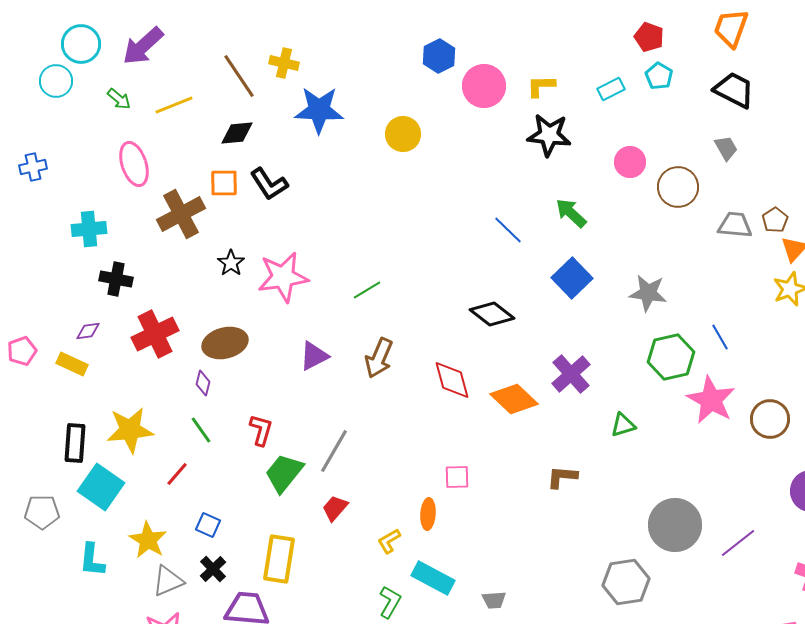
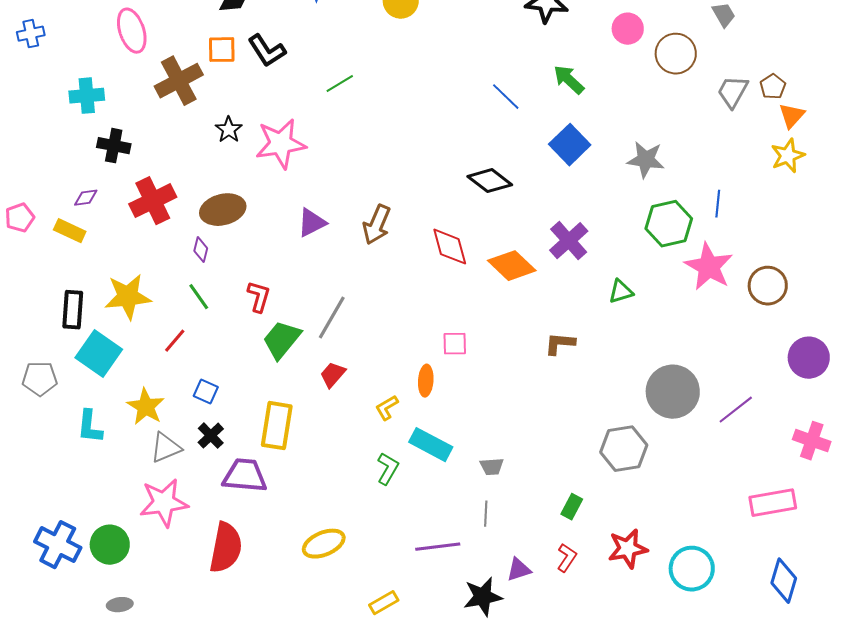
gray trapezoid: (735, 225) -> (733, 92), turned -66
green line: (367, 290) -> (340, 84), moved
blue line: (720, 337) -> (718, 204), turned 36

